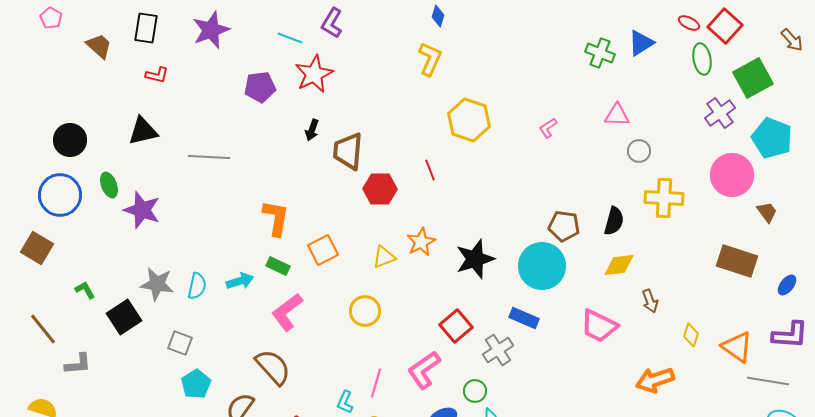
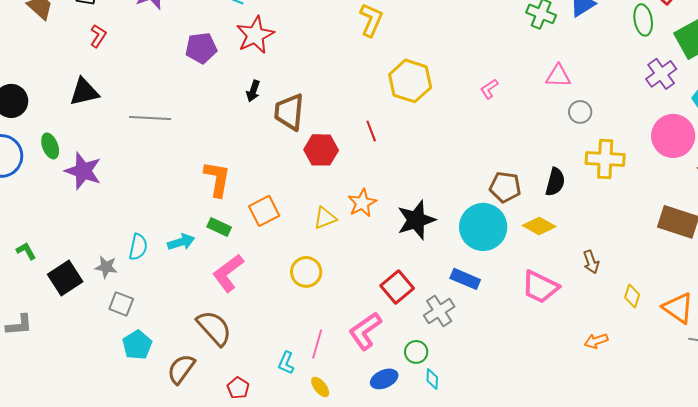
red L-shape: (157, 75) -> (98, 36), turned -70
yellow diamond: (619, 265) -> (539, 226), moved, turned 36
gray star: (157, 284) -> (106, 267), moved, size x0.7
orange arrow: (655, 380) -> (596, 341), size x0.6

